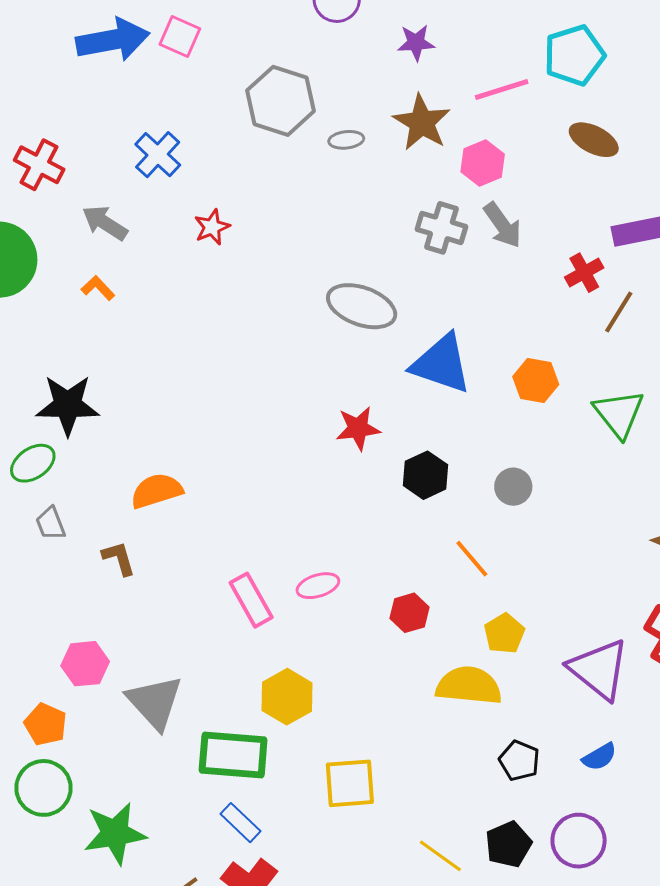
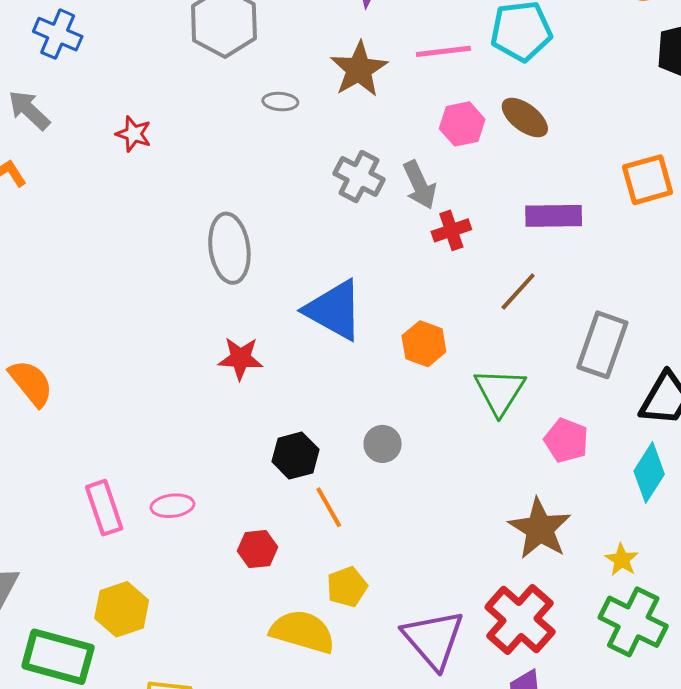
gray ellipse: (346, 140) -> (280, 102), moved
blue cross: (158, 155) -> (58, 34), moved, turned -30
pink hexagon: (483, 163) -> (462, 124), moved
red star: (212, 227) -> (134, 134), turned 30
red cross: (584, 273) -> (451, 230), moved
gray ellipse: (362, 306) -> (229, 248), moved, turned 52
black hexagon: (425, 475) -> (295, 456), moved
orange semicircle: (157, 491) -> (31, 383), turned 58

